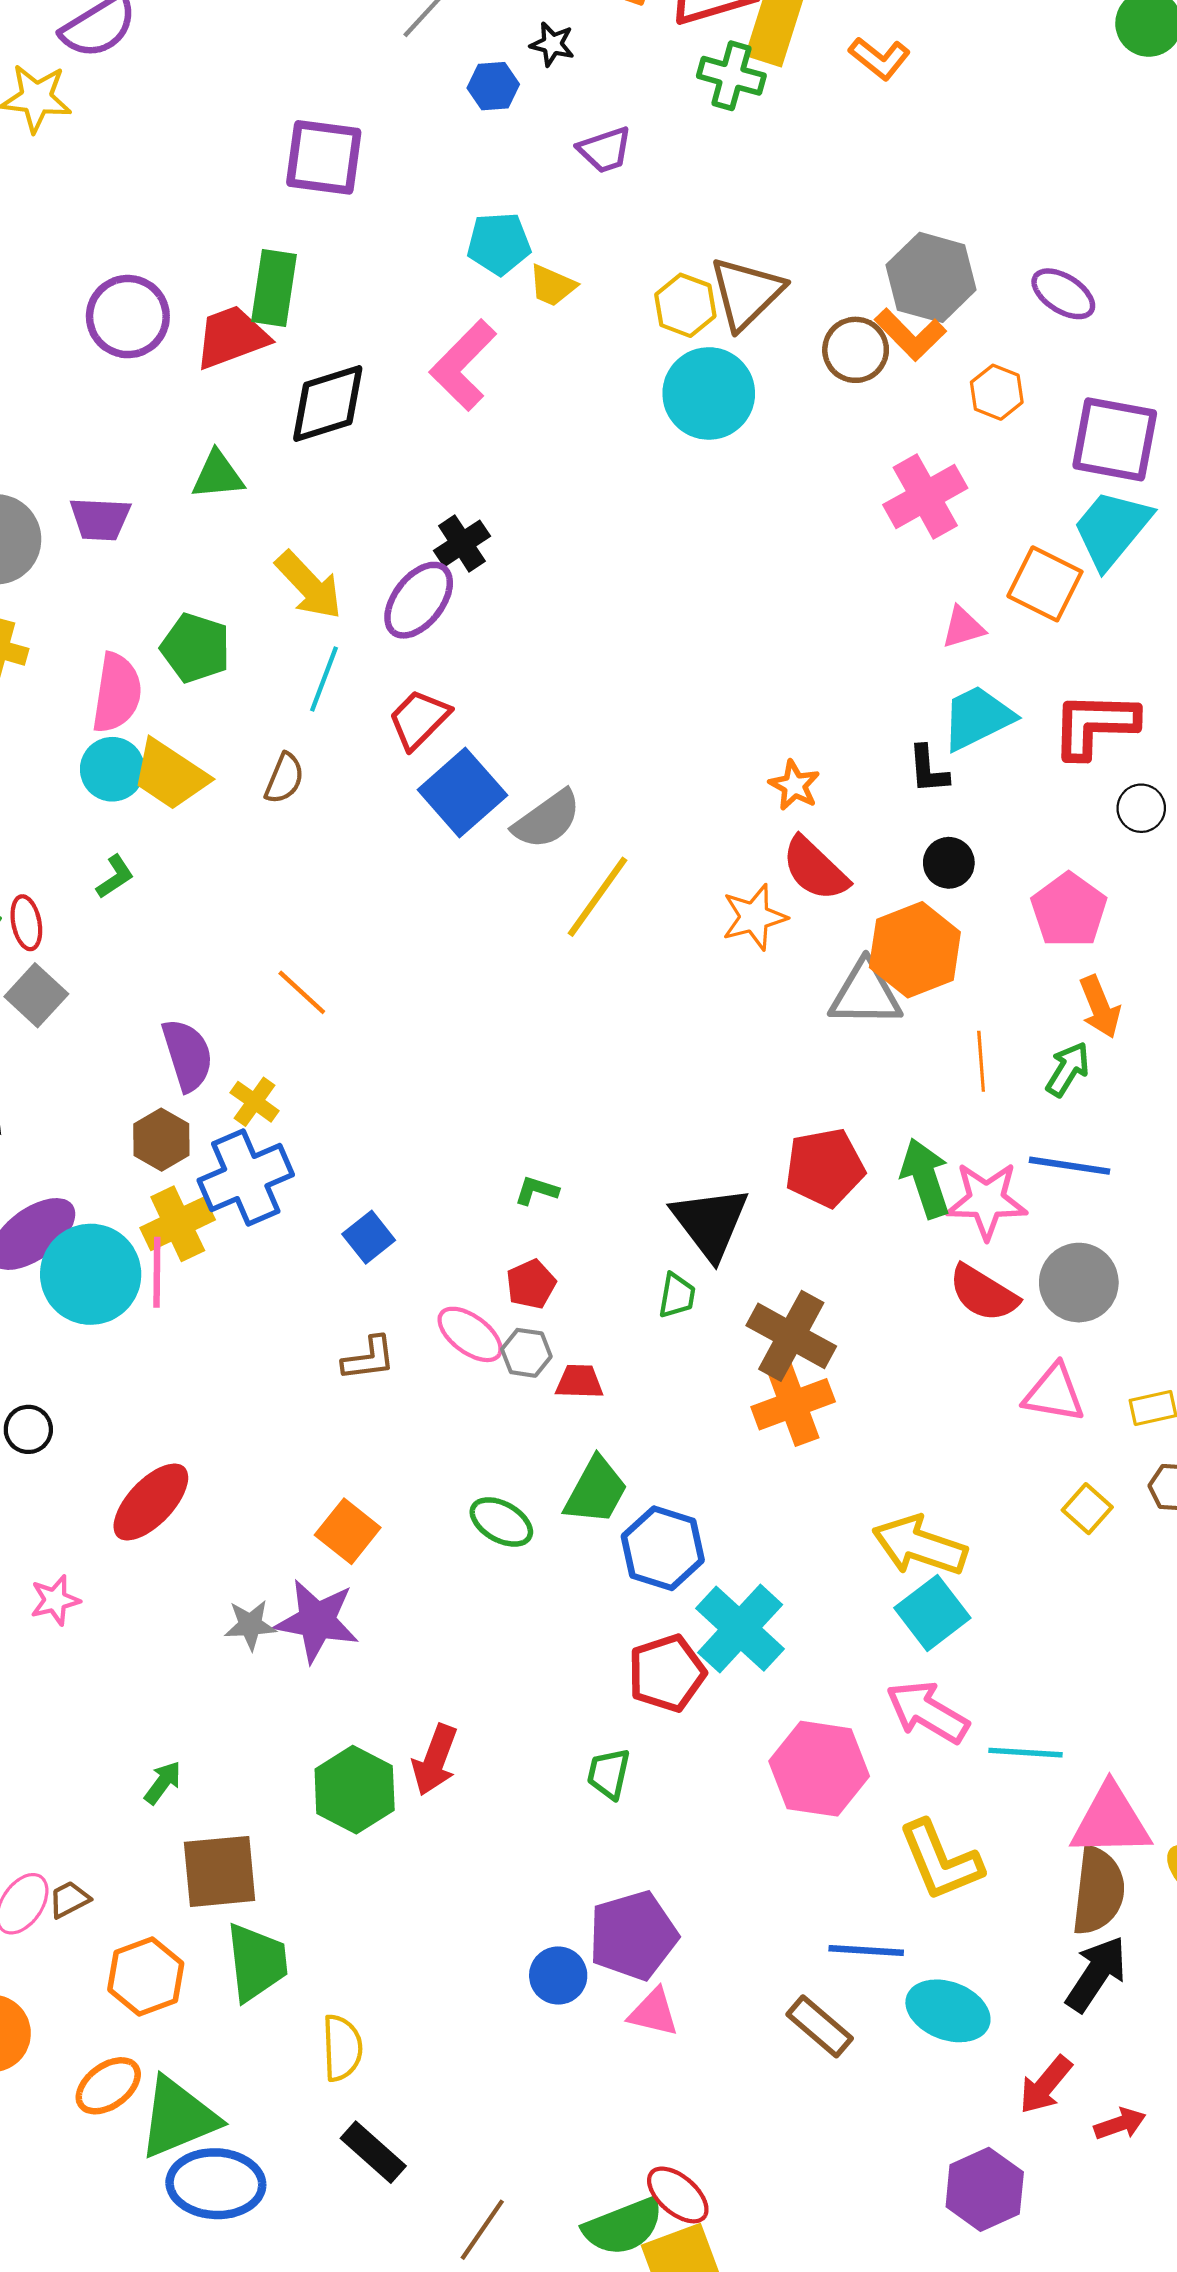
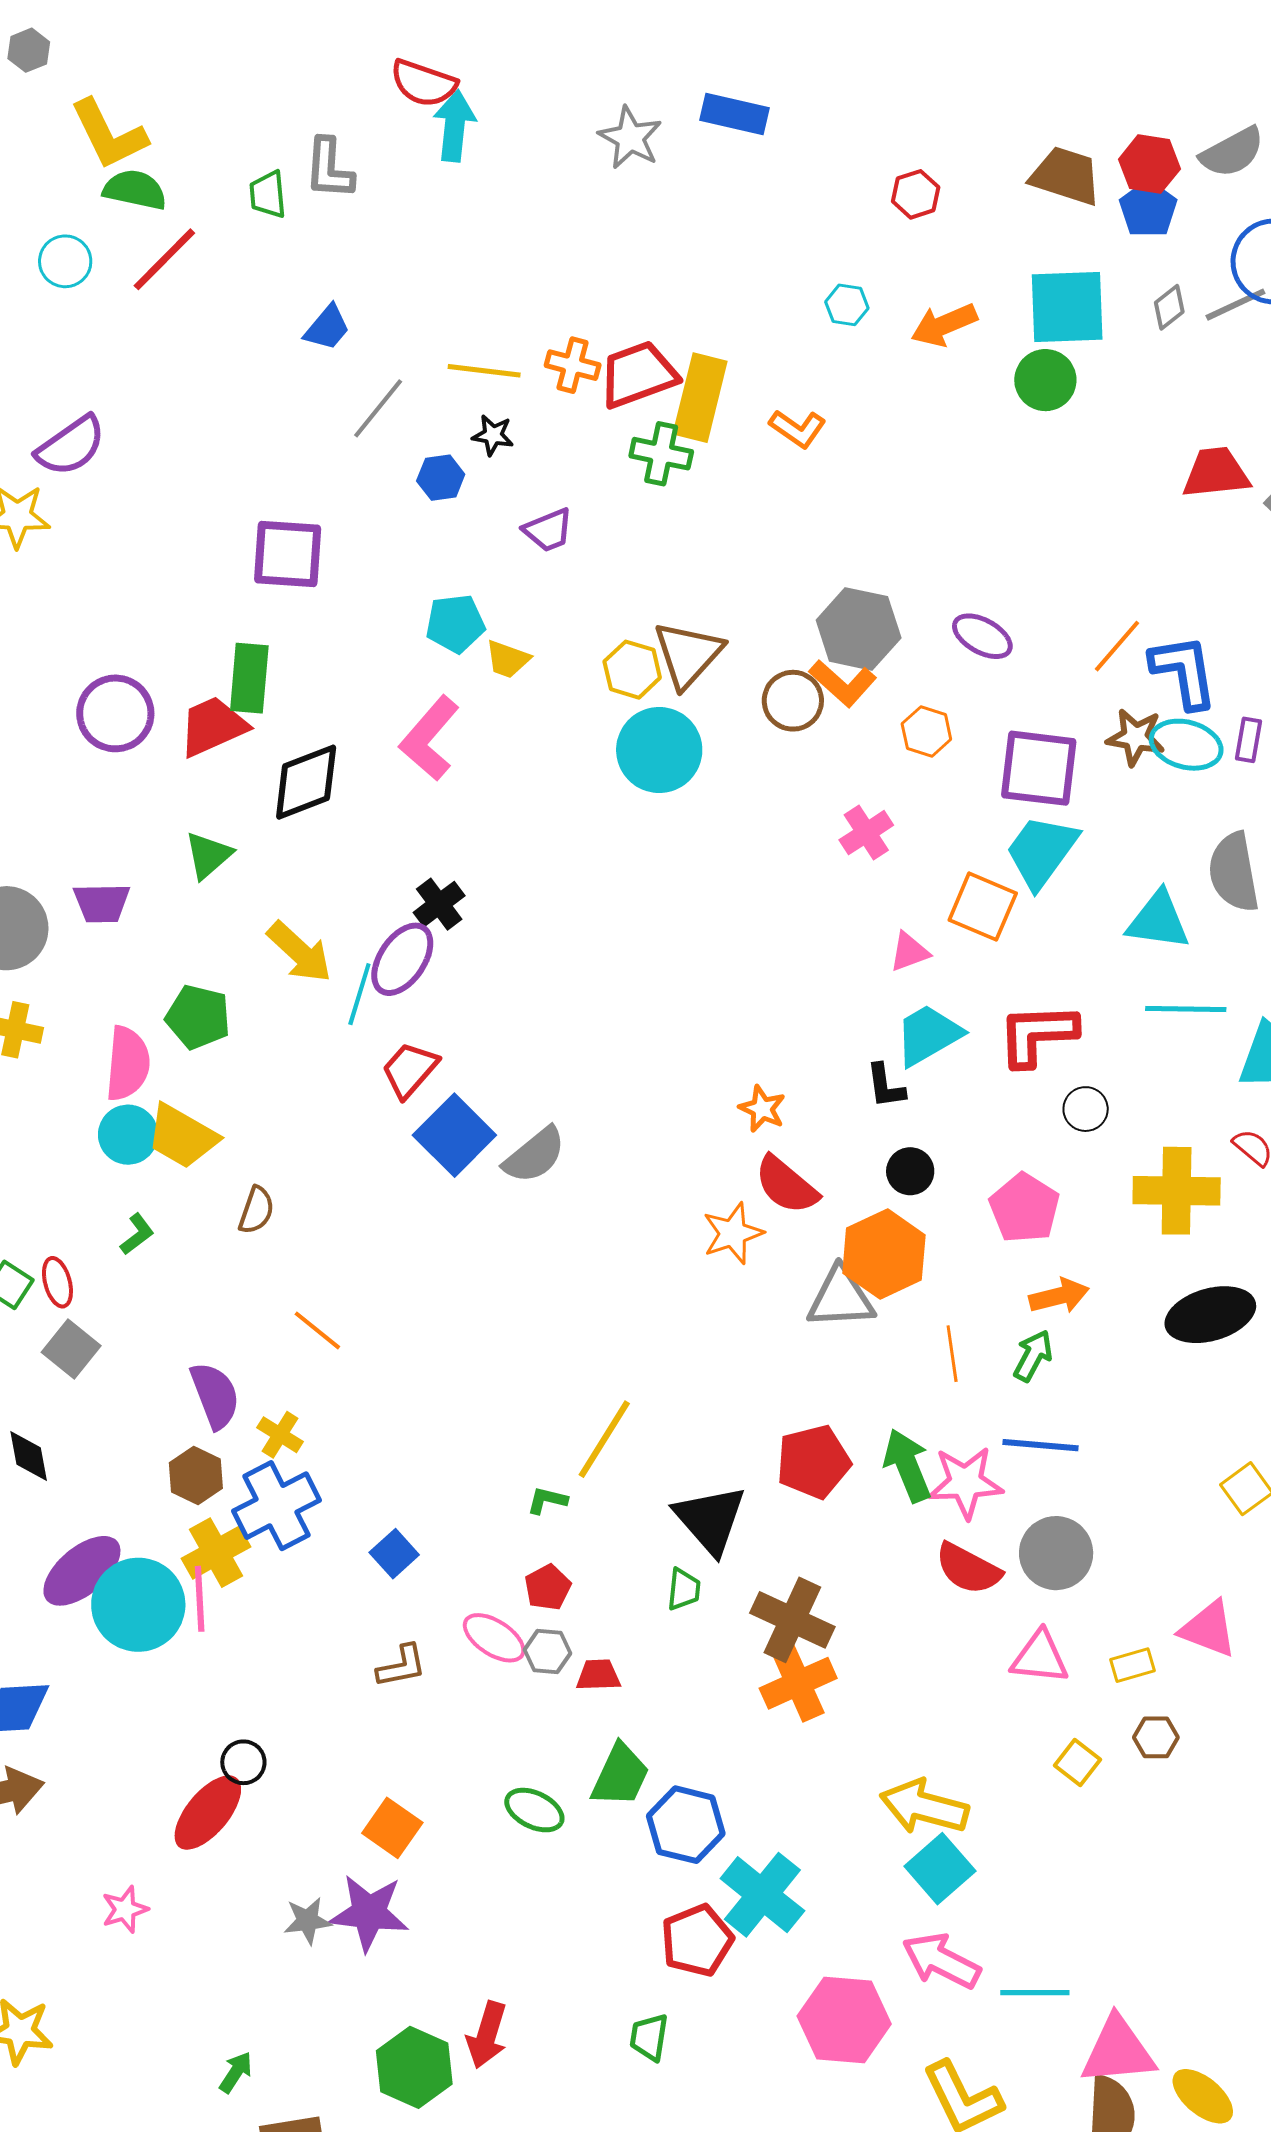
green triangle: (218, 475) -> (208, 855), turned -32
pink cross: (925, 496) -> (866, 833), size x0.7
cyan line: (324, 679) -> (359, 994), moved
brown semicircle: (284, 778) -> (256, 1210), moved
yellow line: (597, 897) -> (604, 1439), moved
orange arrow: (1100, 1007) -> (1059, 1296), turned -78
black circle: (28, 1429) -> (243, 1762), moved

